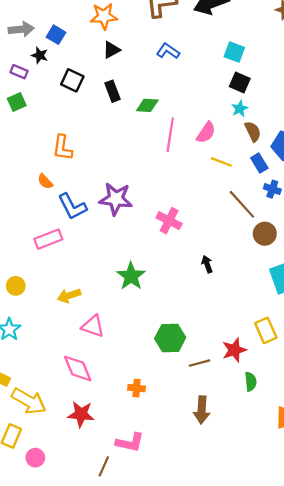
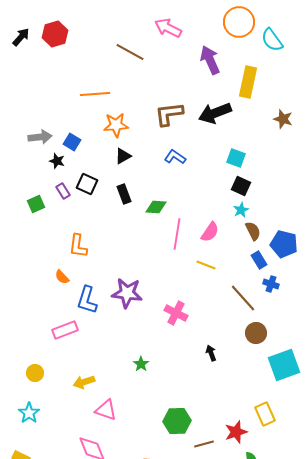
purple rectangle: (19, 72) -> (63, 191), moved, turned 35
yellow line: (221, 162) -> (206, 265), moved
blue L-shape: (72, 206) -> (87, 300), turned 44
brown circle: (265, 234) -> (256, 333), moved
green star: (131, 276) -> (141, 364), size x0.6

